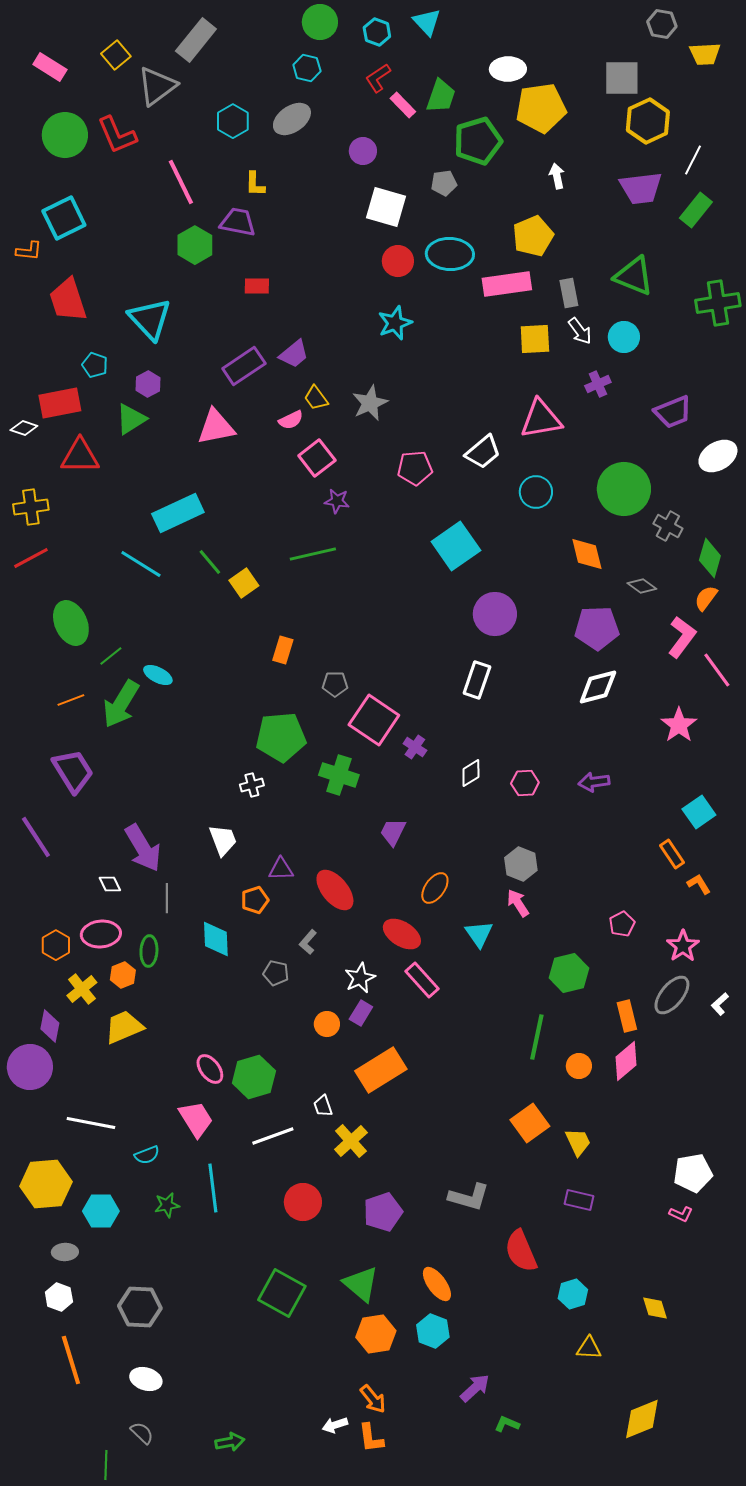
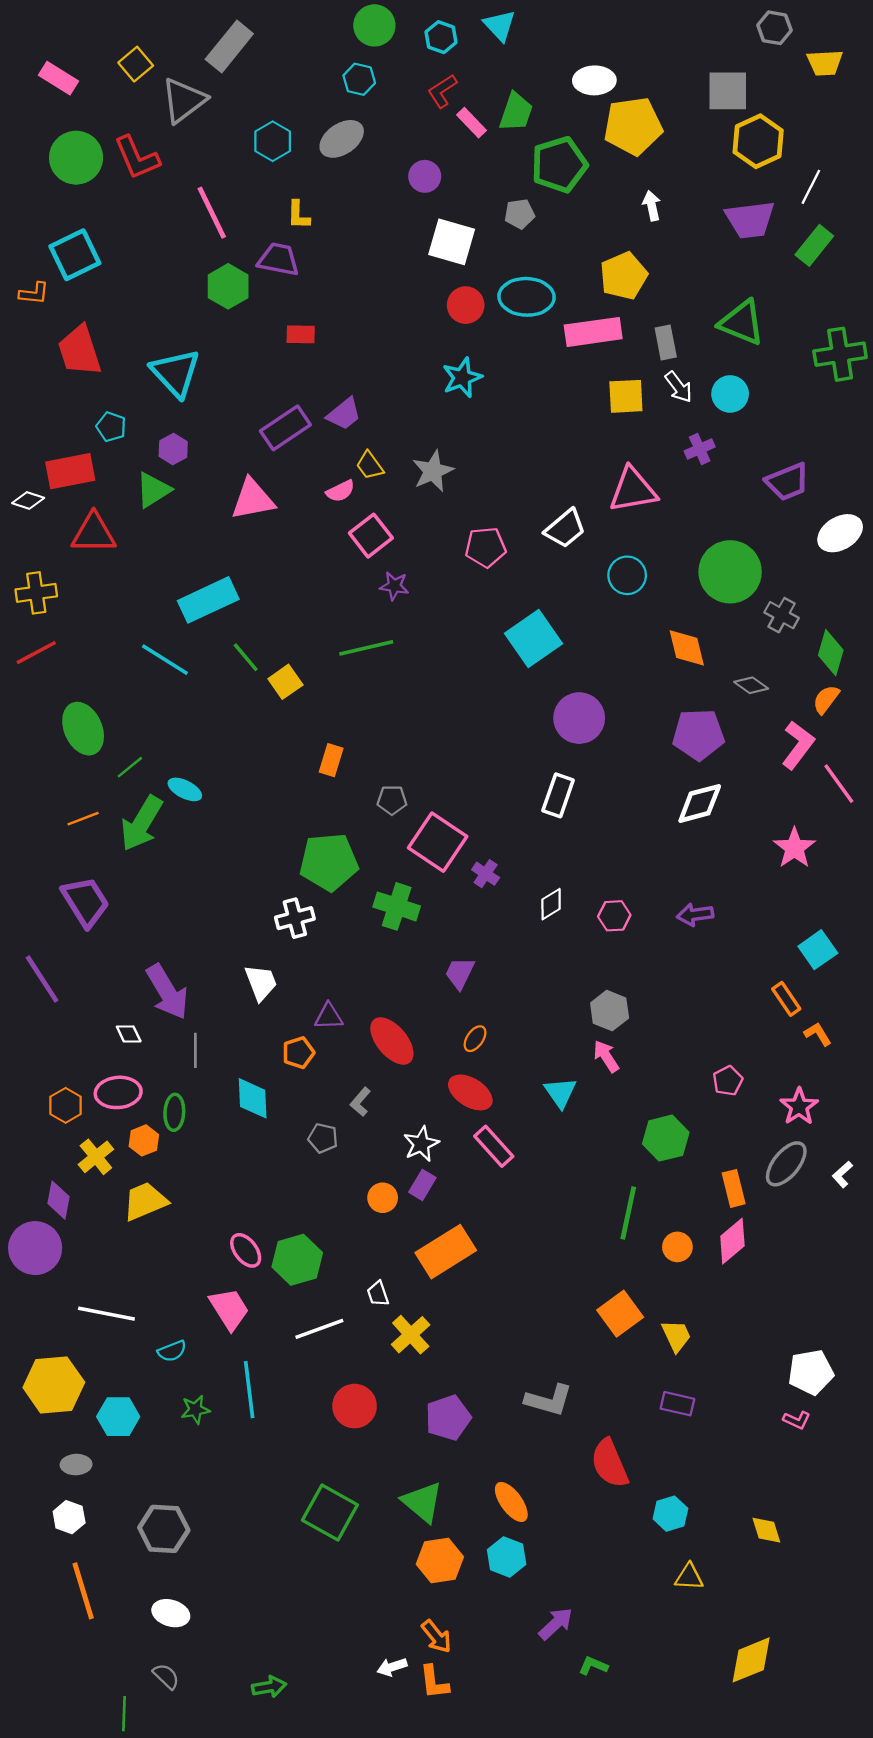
white cross: (252, 785) -> (295, 918), size x1.4
orange ellipse: (435, 888) -> (475, 1039), moved, size x0.7

